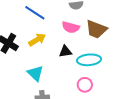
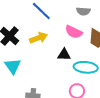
cyan triangle: (35, 73) -> (13, 66), moved

